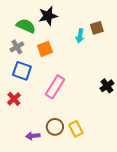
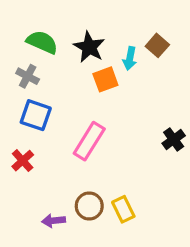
black star: (48, 16) -> (89, 47), moved, turned -30
brown square: (97, 28) -> (157, 45), turned -32
gray cross: (17, 47) -> (28, 76), turned -32
orange square: (45, 49) -> (105, 79), moved

